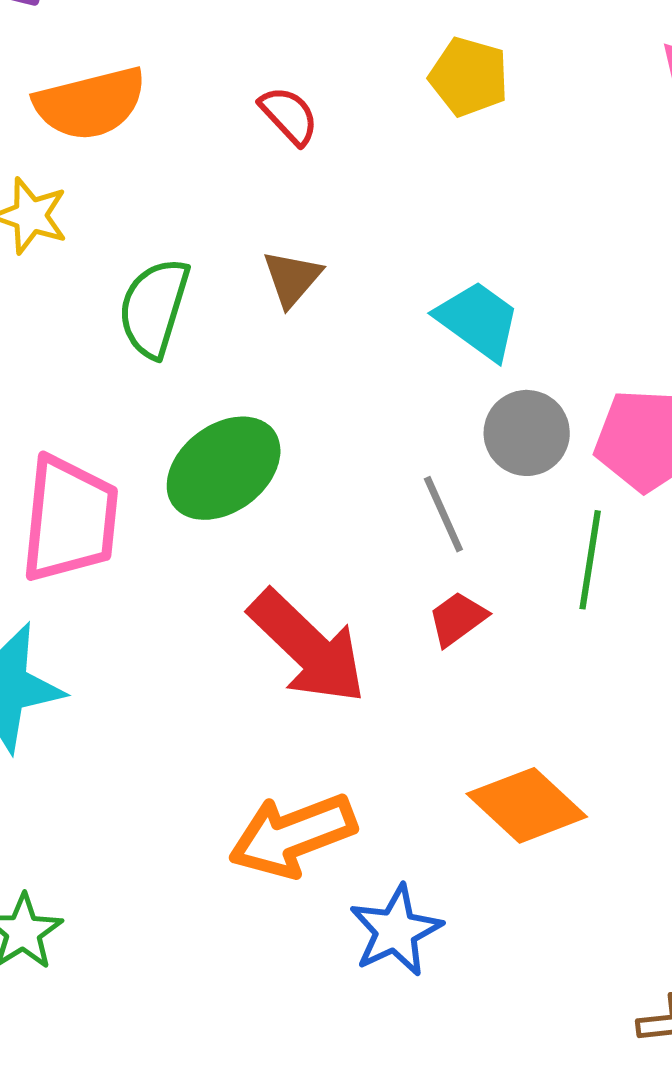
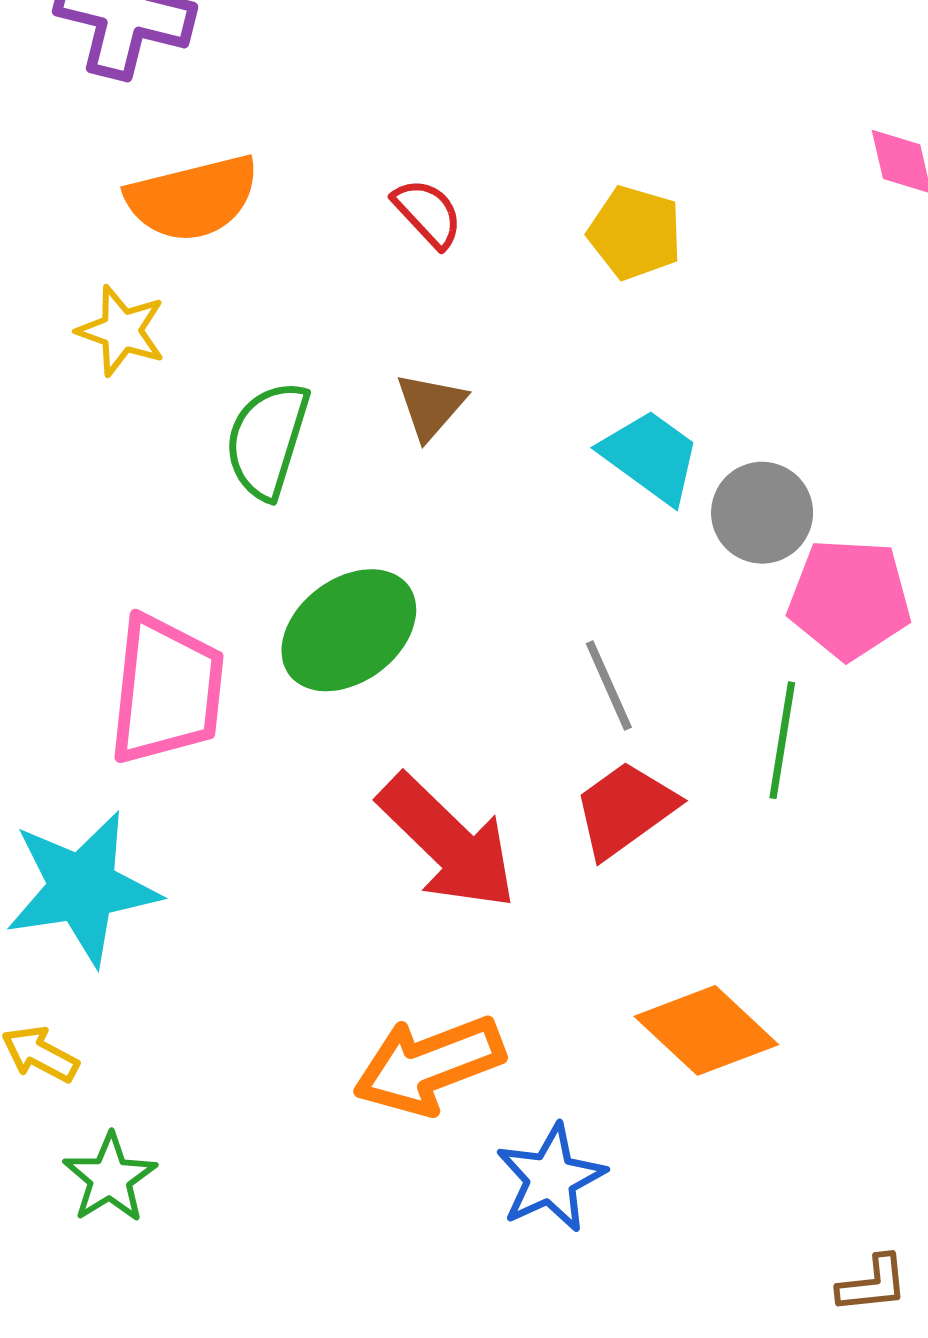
yellow pentagon: (469, 77) -> (635, 233), moved
gray circle: (527, 433) -> (762, 513), moved
red trapezoid: (458, 619) -> (625, 809), size x1.5

